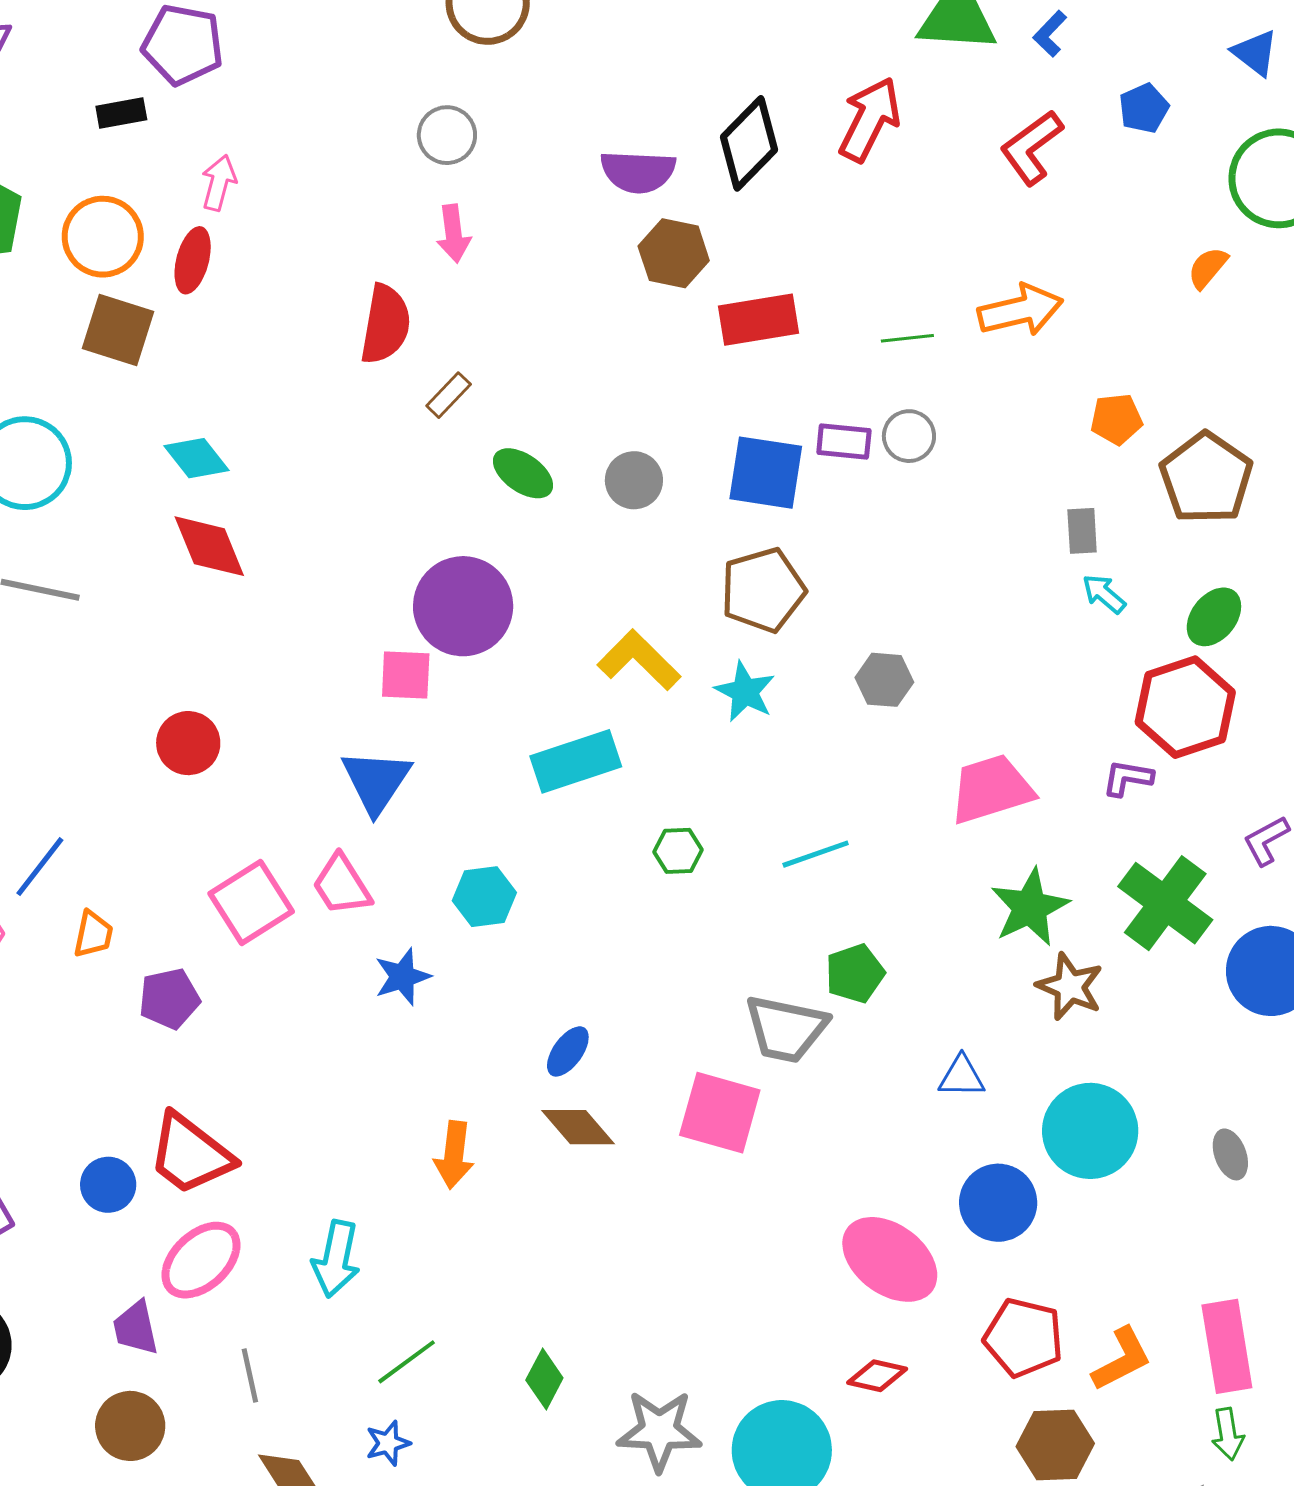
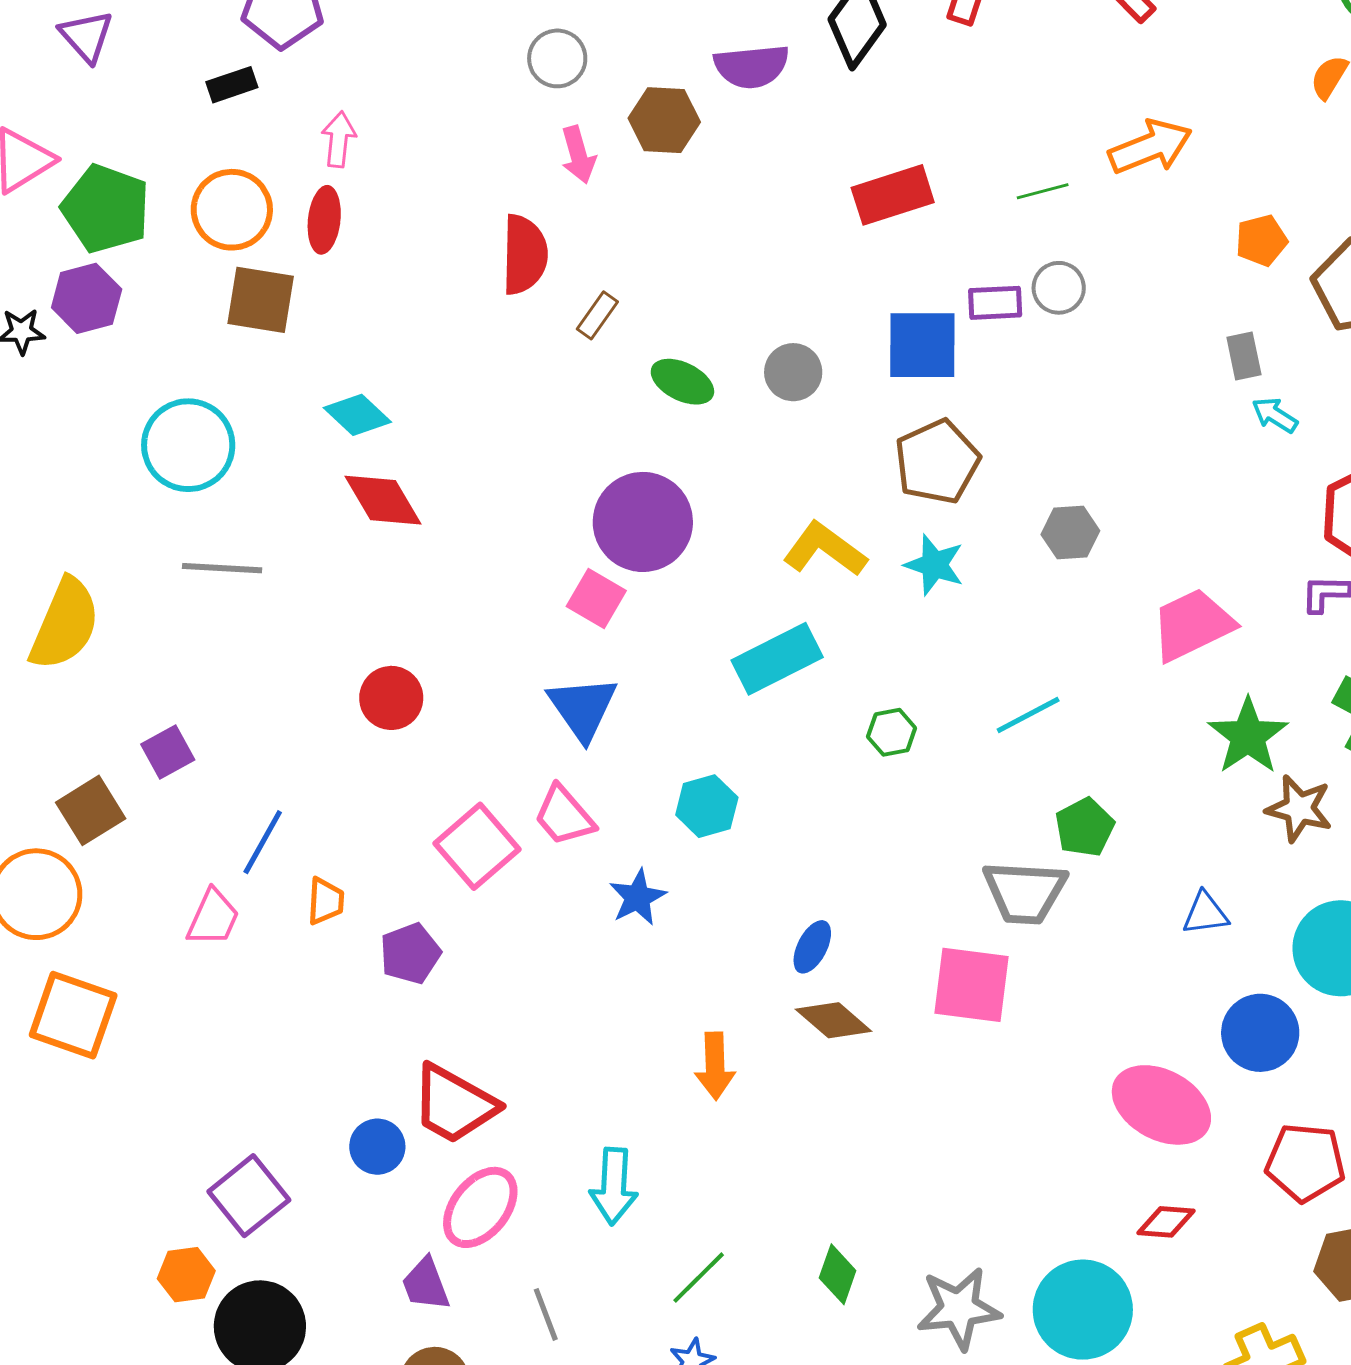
brown hexagon: (674, 253) -> (664, 120), moved
pink square: (406, 675) -> (596, 598), turned 36

